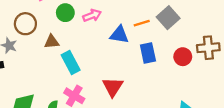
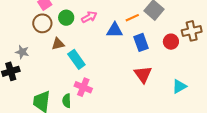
brown circle: (25, 24) -> (42, 23), moved
red triangle: (113, 87) -> (143, 74), moved

